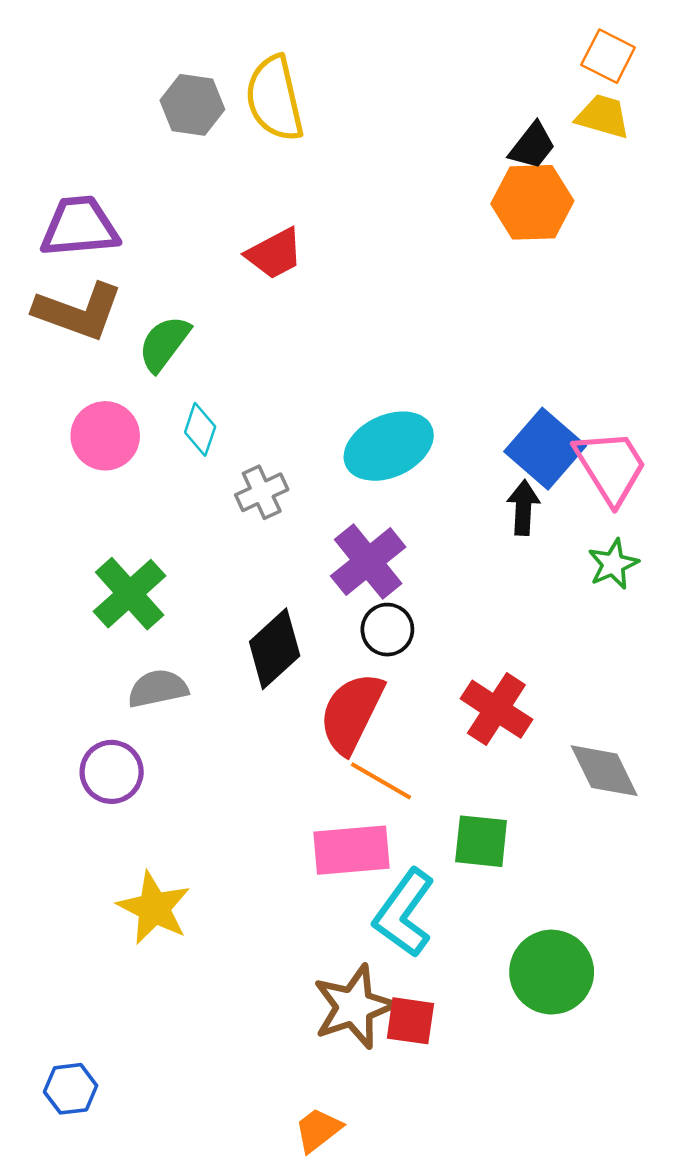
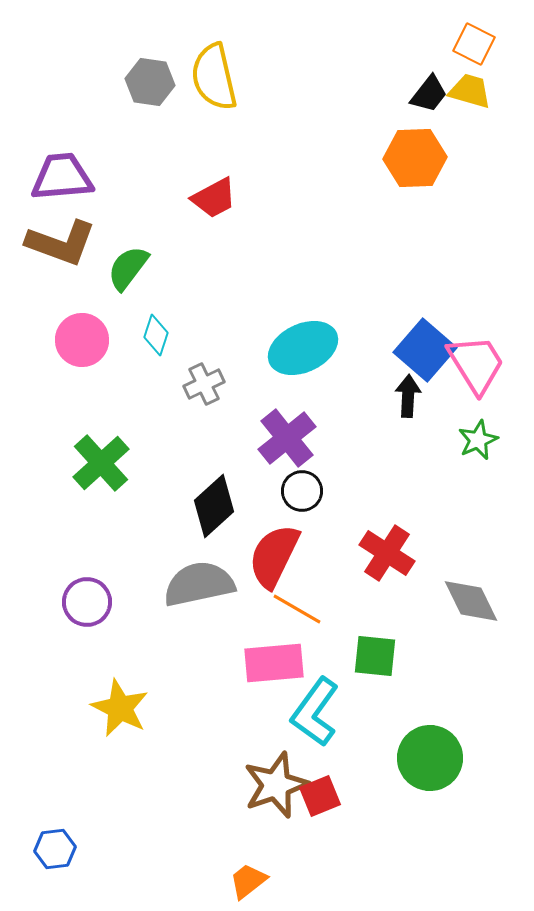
black trapezoid: (532, 146) -> (429, 94), moved
gray semicircle: (158, 689) -> (199, 584), moved, size x1.5
red square: (410, 1021) -> (320, 796), turned -30

